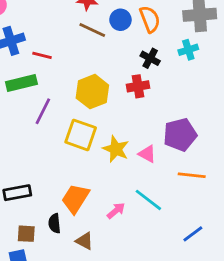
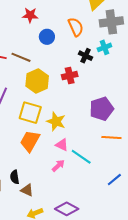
blue circle: (120, 20) -> (47, 37), moved
brown line: (92, 30) -> (21, 57), moved
black cross: (150, 58) -> (86, 56), moved
pink triangle: (147, 154) -> (62, 145), moved
orange trapezoid: (75, 199) -> (30, 141), moved
brown triangle: (84, 241) -> (27, 190), moved

